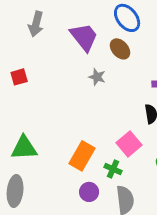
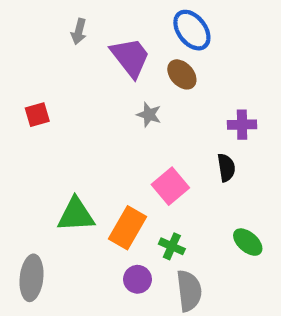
gray arrow: (36, 24) -> (79, 32), moved, size x0.7
pink square: (129, 144) -> (170, 186), moved
green triangle: (24, 148) -> (76, 215), moved

